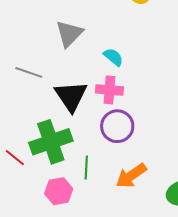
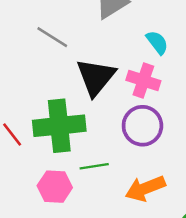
green line: (86, 168) -> (94, 166), turned 65

